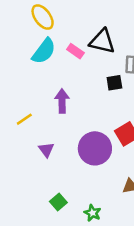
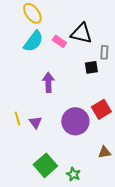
yellow line: (24, 119) -> (17, 118), moved, turned -72
green square: (58, 202) -> (45, 165), size x1.6

